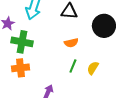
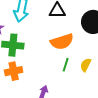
orange semicircle: (71, 43) -> (62, 42), size x1.6

